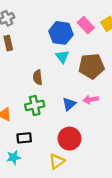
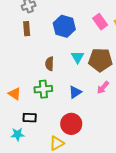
blue hexagon: (61, 33) -> (64, 26), moved
cyan triangle: (62, 57) -> (78, 57), moved
pink arrow: (91, 100) -> (103, 88), moved, turned -48

